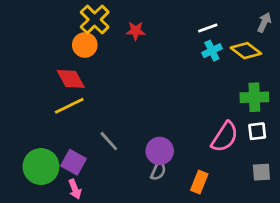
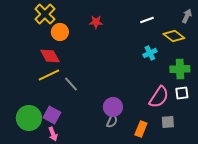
yellow cross: (95, 20) -> (45, 14), moved
cyan cross: (212, 51) -> (150, 53), moved
gray line: (109, 141) -> (71, 84), moved
gray square: (261, 172) -> (168, 122), moved

